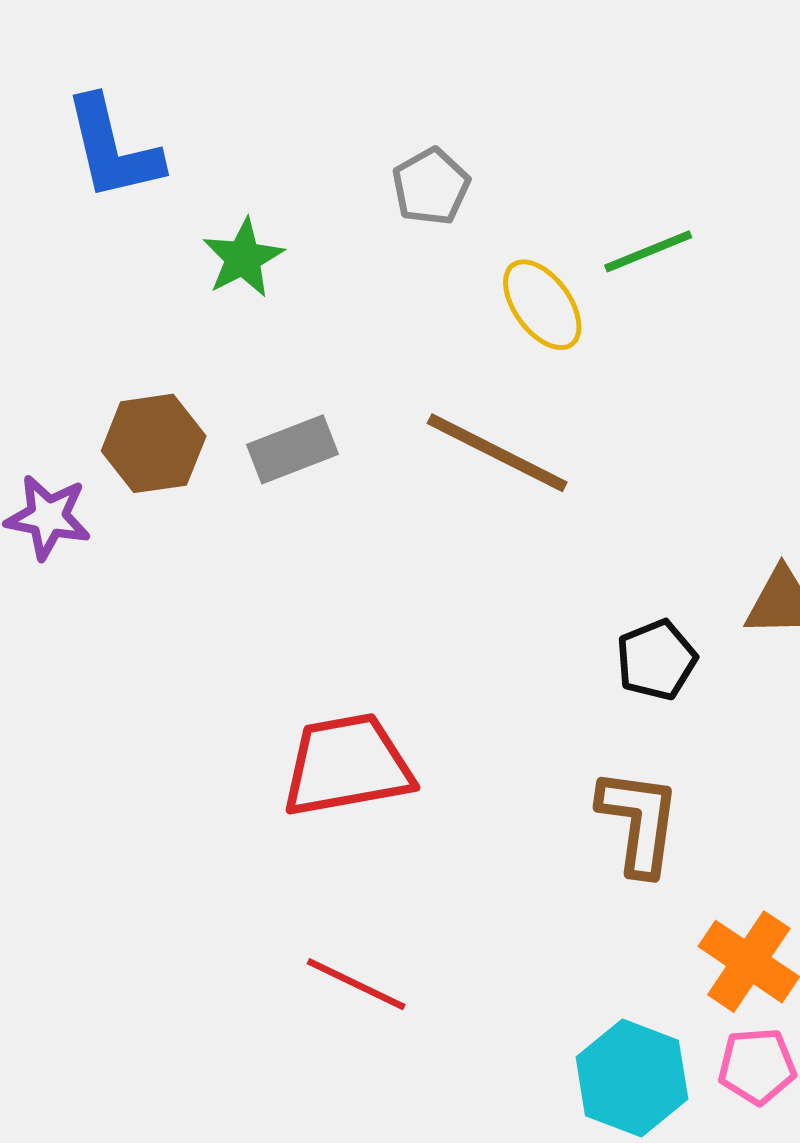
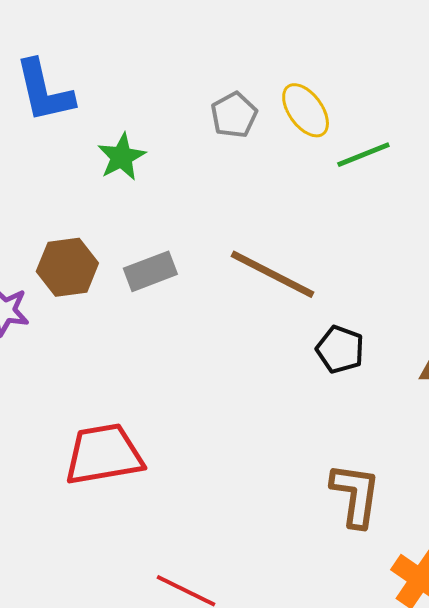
yellow ellipse: (542, 305) -> (306, 110), moved
black pentagon: (656, 660) -> (340, 349), moved, turned -30
red trapezoid: (347, 765) -> (104, 454), moved

